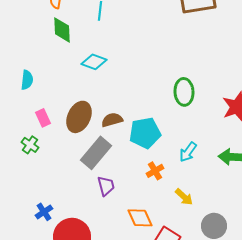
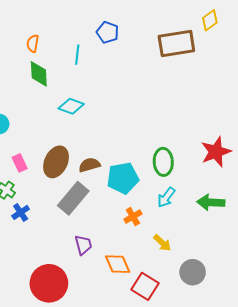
green ellipse: (184, 92) -> (163, 162), moved
purple trapezoid: (106, 186) -> (83, 245), moved
blue cross: (44, 212) -> (21, 212), moved

